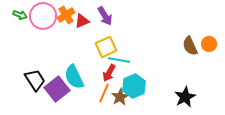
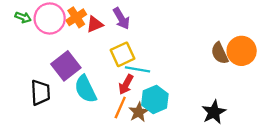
orange circle: (209, 44) -> (242, 51), size x1.6
black trapezoid: (35, 80) -> (40, 92), turned 30
purple square: (57, 89) -> (66, 66), moved

